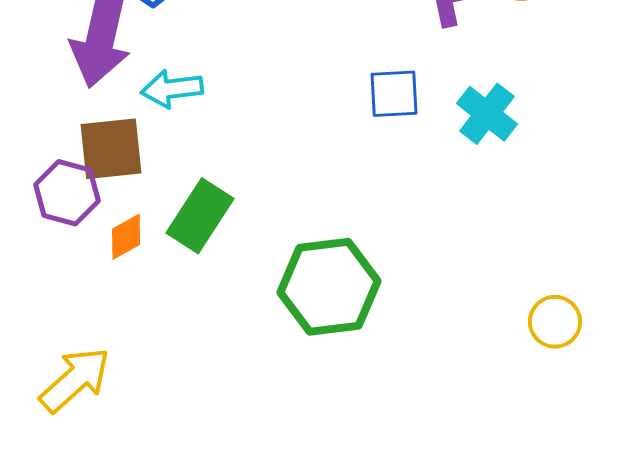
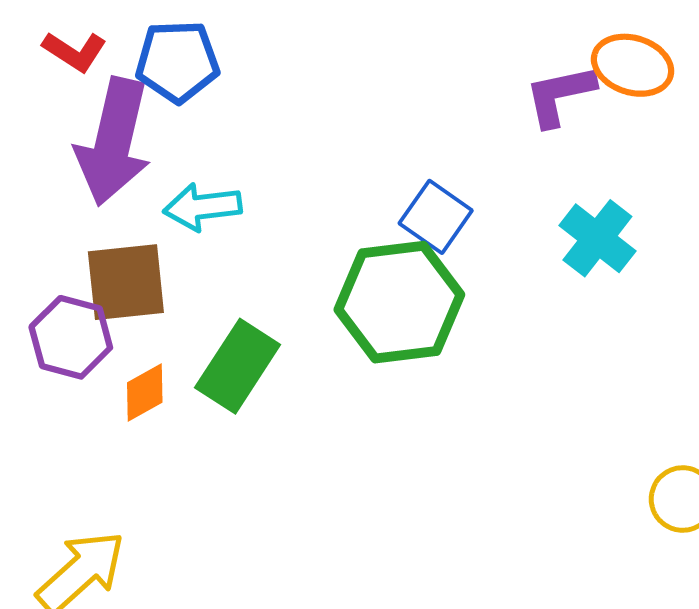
blue square: (394, 94) -> (436, 217), moved, turned 38
green hexagon: (329, 287) -> (399, 302), moved

